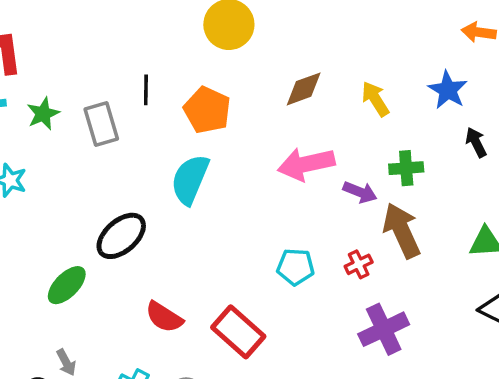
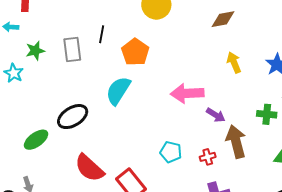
brown diamond: (304, 89) -> (223, 19), moved
green star: (43, 114) -> (35, 51), moved
green cross: (406, 168) -> (267, 114), moved
red semicircle: (164, 317) -> (89, 168), size x1.4

